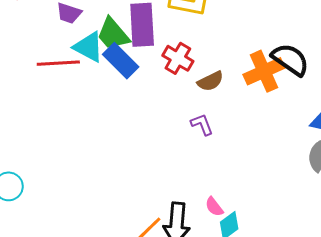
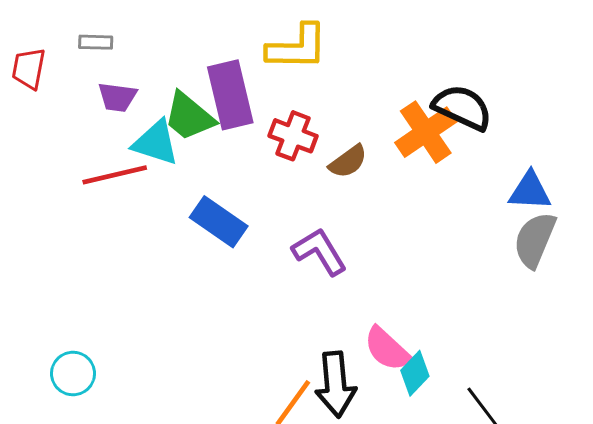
blue rectangle: (121, 61) -> (219, 222), moved
purple L-shape: (202, 124) -> (320, 252), moved, size x1.5
pink semicircle: (214, 207) -> (387, 349), size x1.6

